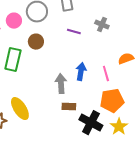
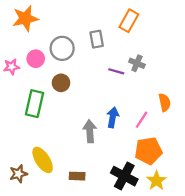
purple line: (74, 32) -> (116, 71), moved
orange semicircle: (126, 59) -> (165, 102), turned 98
pink line: (106, 74) -> (142, 120), turned 49
brown rectangle: (69, 107) -> (77, 176), moved

